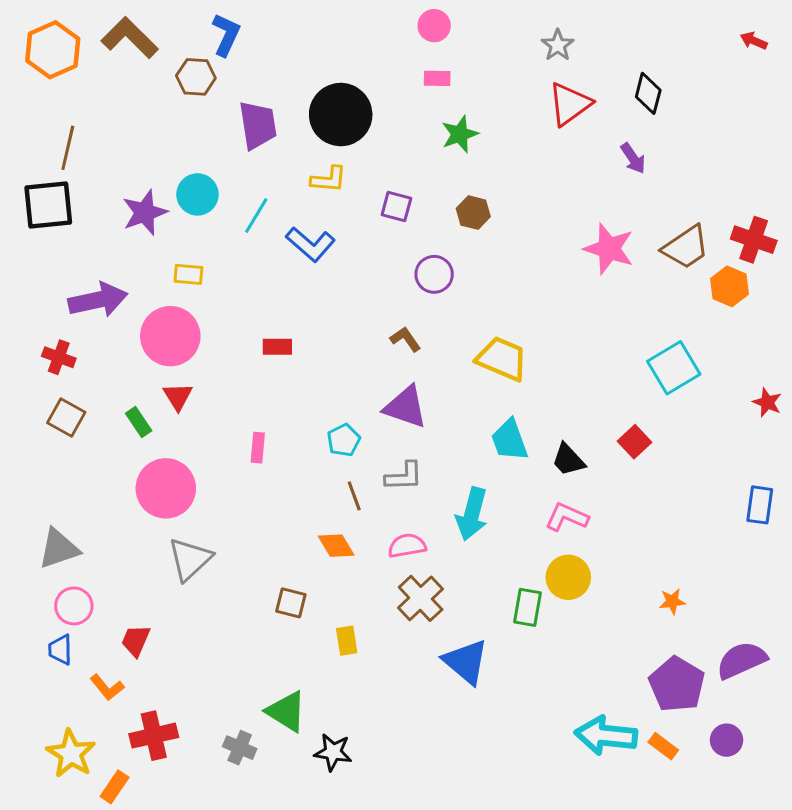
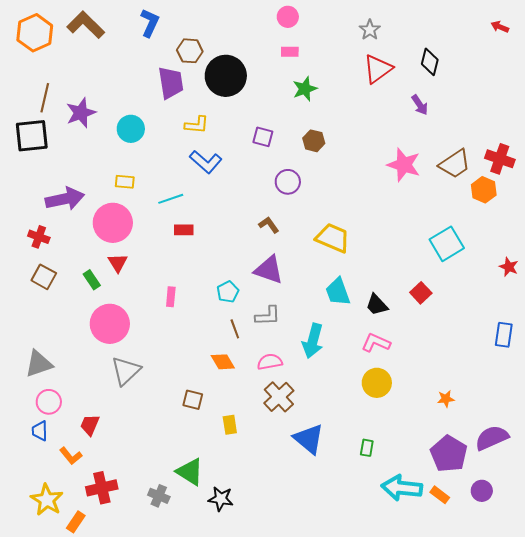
brown hexagon: (196, 77) -> (190, 51), moved
yellow L-shape: (329, 179) -> (197, 125), moved
purple star: (145, 213) -> (81, 113), moved
cyan line: (256, 216) -> (171, 199), moved, turned 40
green rectangle: (528, 607) -> (367, 448), moved, size x0.7

